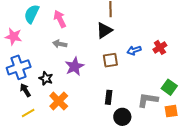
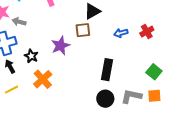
gray arrow: (60, 44) -> (19, 22), moved
brown square: (110, 60) -> (83, 30), moved
black rectangle: (109, 97) -> (107, 70), moved, size x1.5
gray L-shape: (148, 100) -> (131, 96), moved

